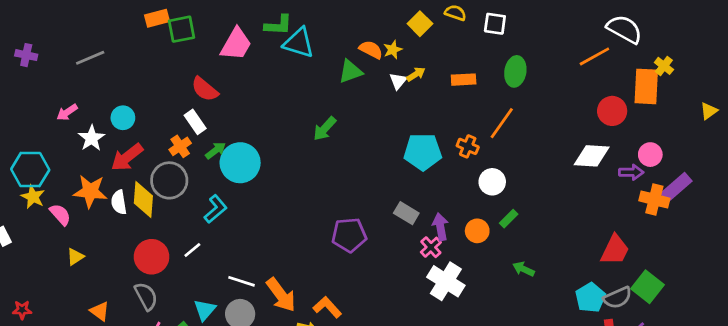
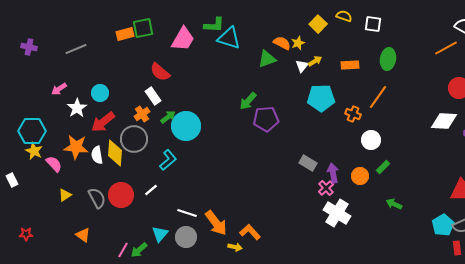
orange rectangle: (157, 18) -> (125, 34), moved
cyan pentagon: (423, 152) -> (321, 98), moved
purple pentagon: (349, 235) -> (266, 119), moved
gray semicircle: (146, 296) -> (97, 198), moved

